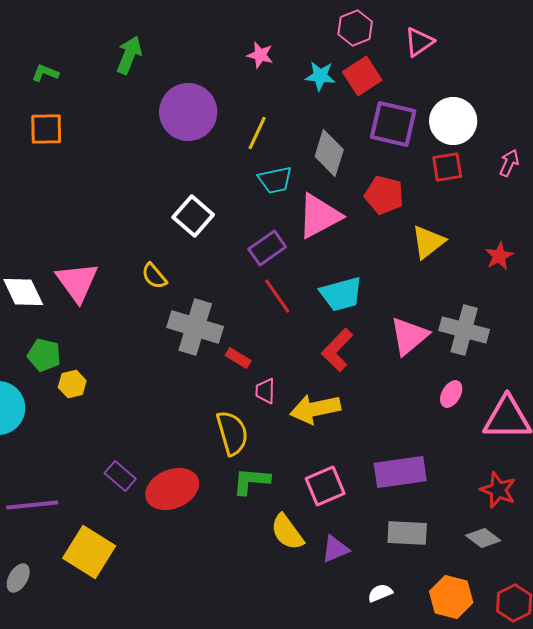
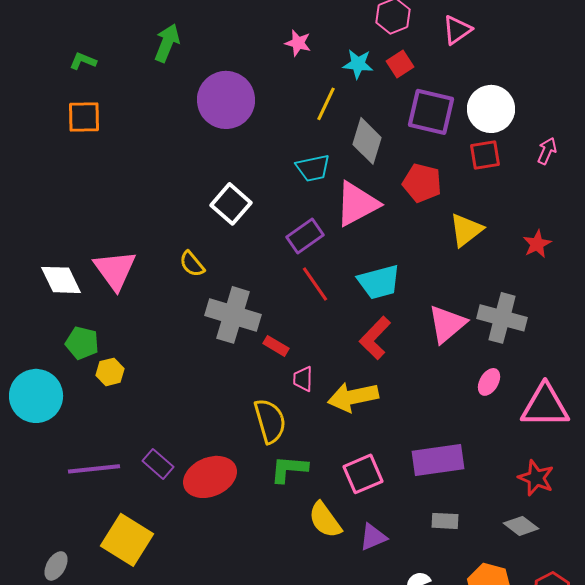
red square: (362, 76) -> (400, 64), size x0.7
yellow line: (257, 133) -> (326, 104), moved
purple line: (32, 505) -> (94, 469), moved
gray rectangle: (407, 533) -> (445, 521), size x0.7

